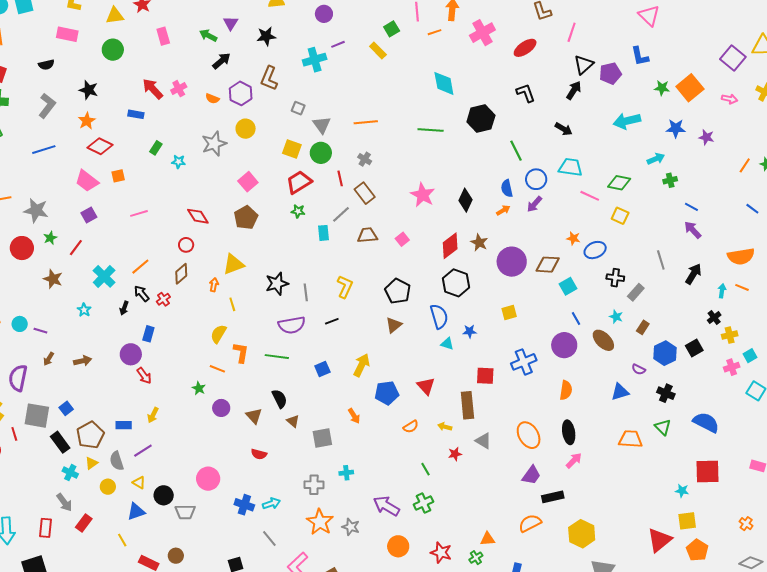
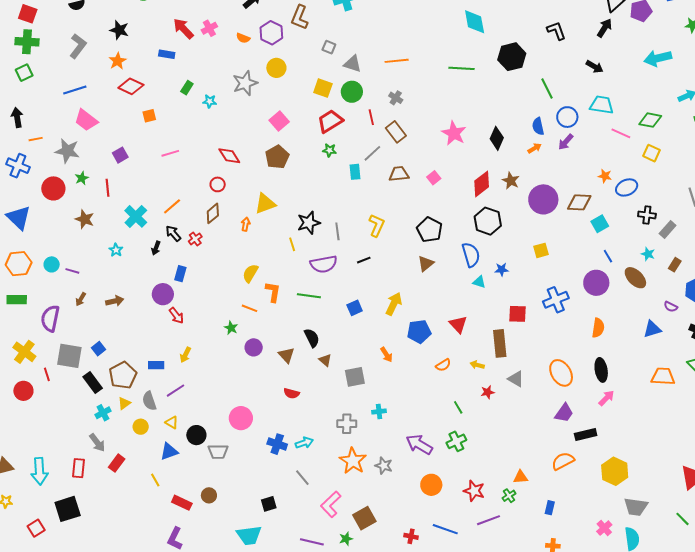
gray triangle: (322, 125) -> (353, 64), turned -36
pink trapezoid: (87, 181) -> (86, 120), moved
red line: (76, 248) -> (107, 188), turned -42
yellow line: (232, 304) -> (292, 244), moved
cyan cross: (70, 473) -> (103, 413), turned 35

